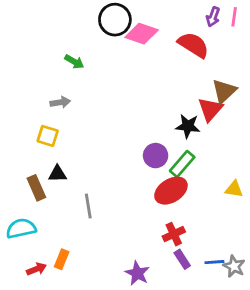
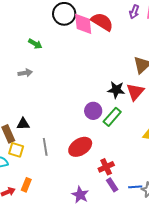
pink diamond: (142, 34) -> (83, 24), turned 65
red semicircle: (193, 45) -> (102, 22), moved
red triangle: (210, 109) -> (135, 92), moved
yellow square: (48, 136) -> (16, 150), moved
red ellipse: (171, 191) -> (80, 147), moved

